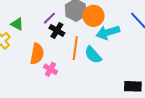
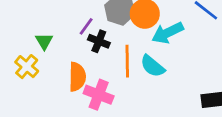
green triangle: (17, 24) -> (44, 41), turned 40
pink cross: (50, 69) -> (99, 95), size x1.5

